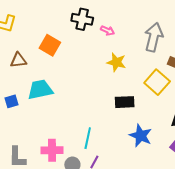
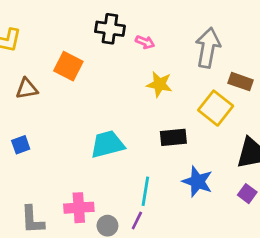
cyan trapezoid: (40, 90) -> (107, 144), moved
cyan line: (88, 138) -> (145, 191), moved

